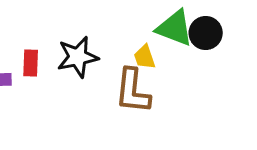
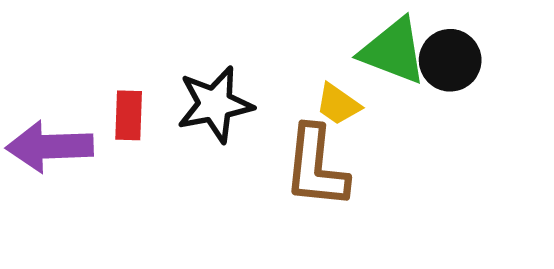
yellow trapezoid: (145, 57) -> (338, 104), turned -36

